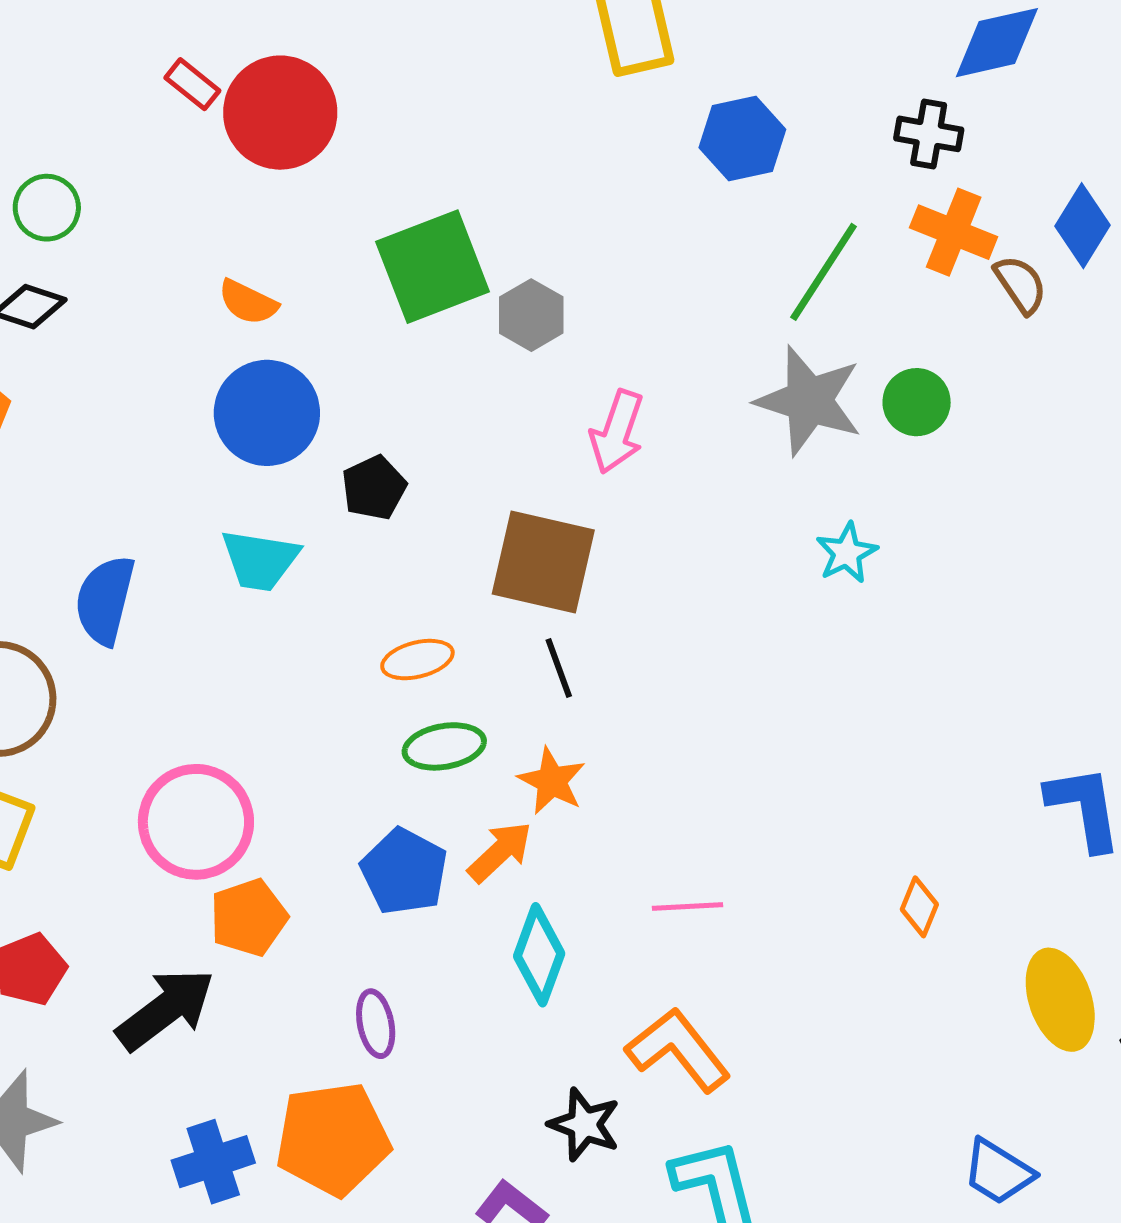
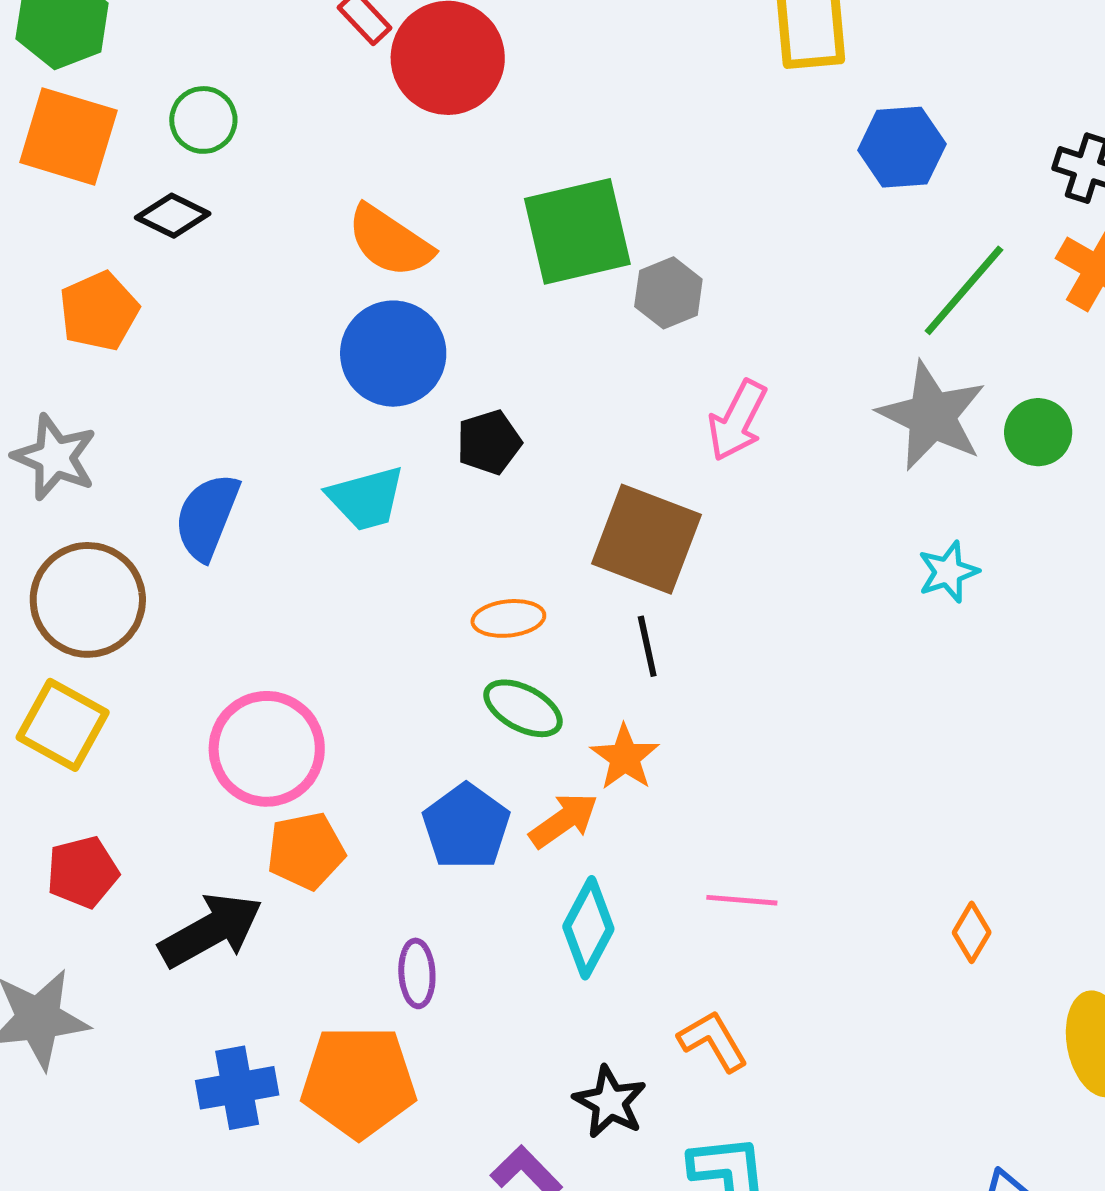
orange semicircle: (248, 302) -> (390, 241), size x1.5
cyan trapezoid: (260, 560) -> (366, 498), turned -32
green ellipse: (444, 746) -> (523, 708), turned 30
orange L-shape: (678, 1050) -> (713, 1041), size x0.7

